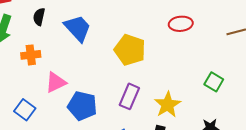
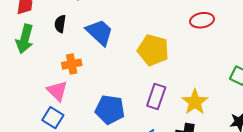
orange cross: (31, 55) -> (72, 64), moved
pink triangle: (56, 82) -> (57, 91), moved, turned -45

